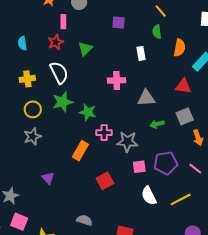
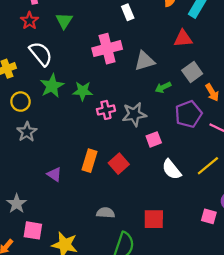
pink cross: (117, 80) -> (107, 49), size x1.4
orange rectangle: (80, 151) -> (89, 161), moved
purple pentagon: (166, 163) -> (188, 114), moved

